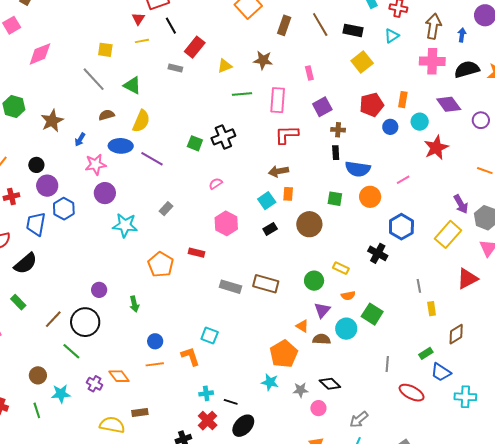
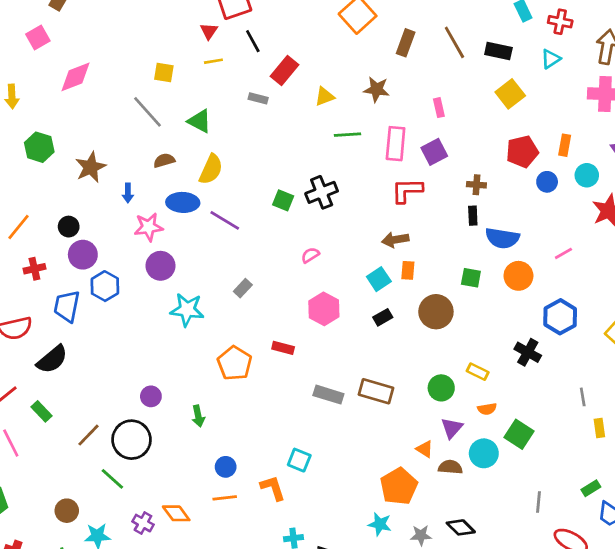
purple square: (322, 107) -> (434, 152), moved
blue arrow: (80, 139) -> (128, 193), turned -32

